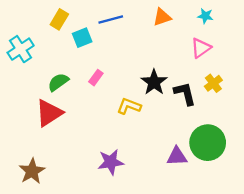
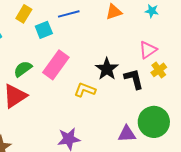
pink triangle: (201, 48) -> (148, 50), moved
pink rectangle: (96, 78) -> (56, 65), size x2.0

